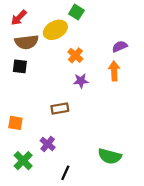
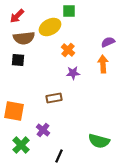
green square: (76, 12) -> (69, 11), turned -32
orange square: (15, 123) -> (14, 111), size x1.5

